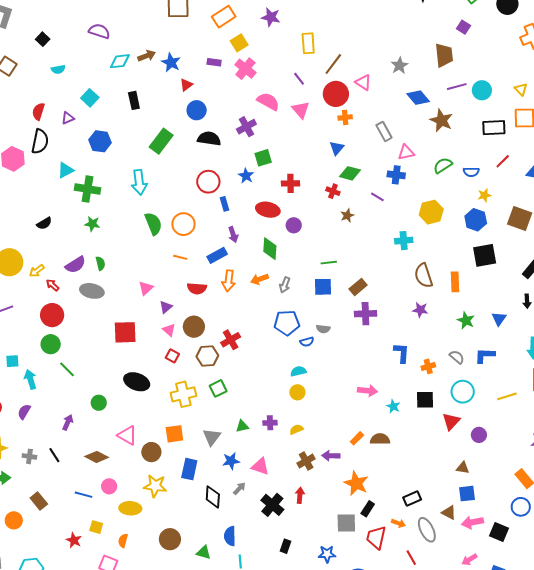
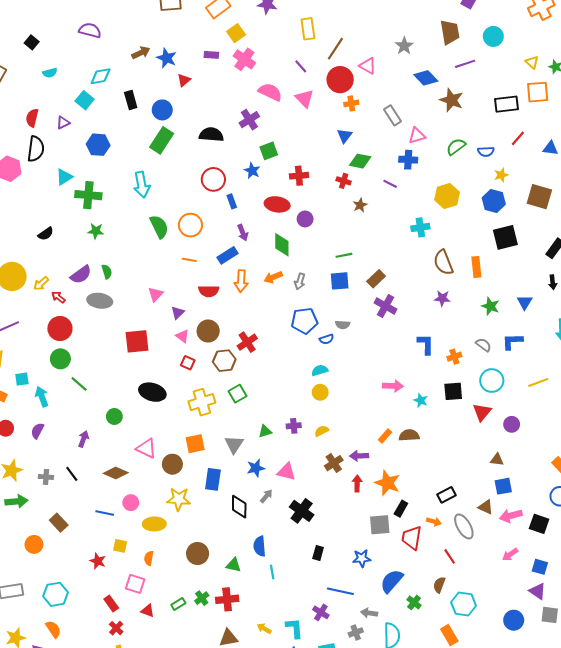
cyan diamond: (120, 61) -> (101, 76), moved
cyan circle: (482, 90) -> (493, 36), moved
blue circle: (197, 110) -> (162, 110), moved
purple cross: (365, 314) -> (386, 306), turned 35
red arrow: (300, 495) -> (357, 483), moved

